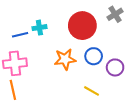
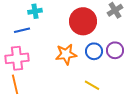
cyan cross: (39, 28) -> (35, 11), moved
purple circle: (115, 67) -> (115, 50), moved

